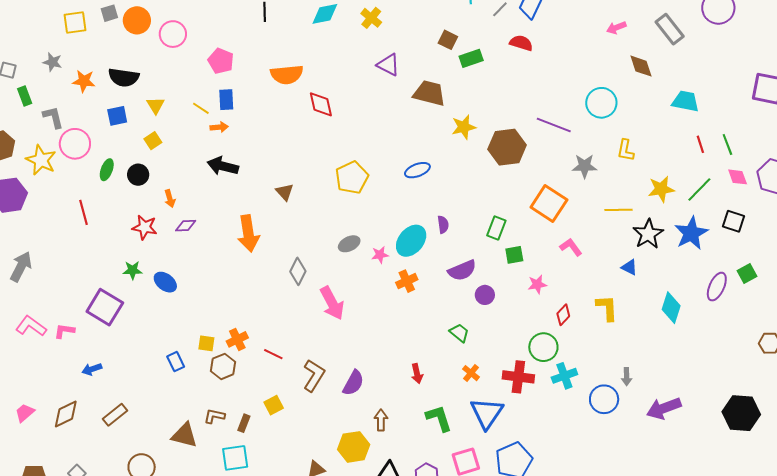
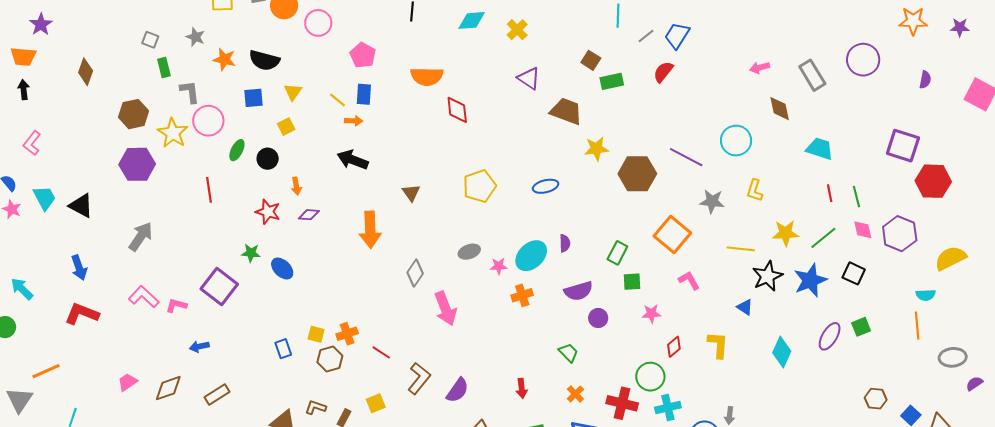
red semicircle: (521, 43) -> (663, 72), turned -75

